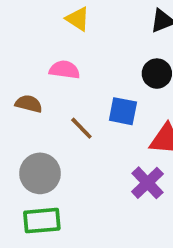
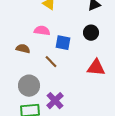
blue square: (123, 111) -> (63, 43), moved
purple cross: (147, 183) -> (55, 101), moved

